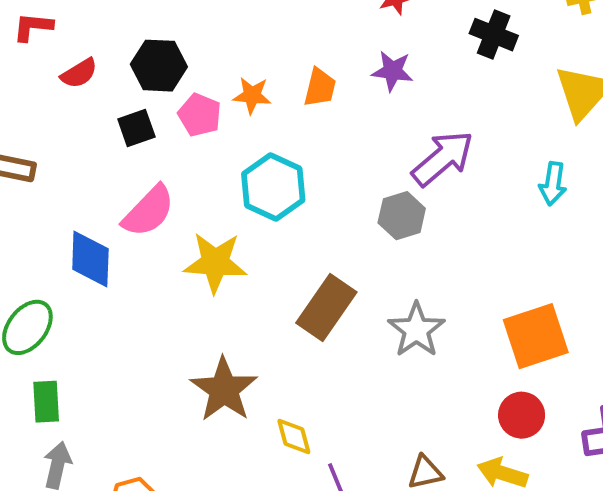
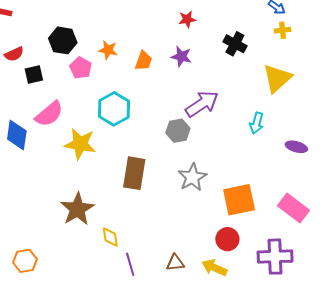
red semicircle: (79, 73) -> (14, 54), moved
orange star: (252, 95) -> (108, 50), moved
black square: (136, 128) -> (34, 74), moved
brown rectangle: (326, 307) -> (134, 173), turned -32
gray star: (416, 330) -> (192, 177), moved

